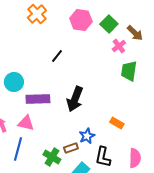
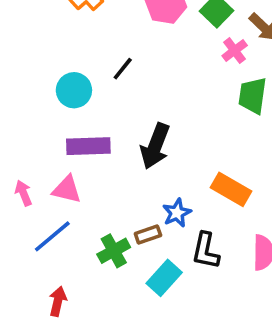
cyan circle: (14, 82) -> (74, 90), moved
orange rectangle: (117, 123) -> (231, 189), size x1.5
blue line: (18, 149) -> (52, 236), turned 35
green cross: (52, 157) -> (114, 251), turned 30

